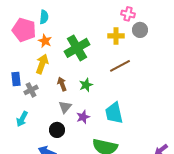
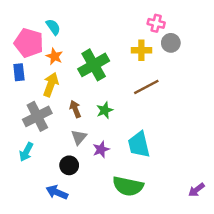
cyan semicircle: (44, 17) -> (53, 27), turned -40
blue rectangle: (16, 79) -> (19, 72), moved
gray cross: (31, 90) -> (37, 116), size x1.6

